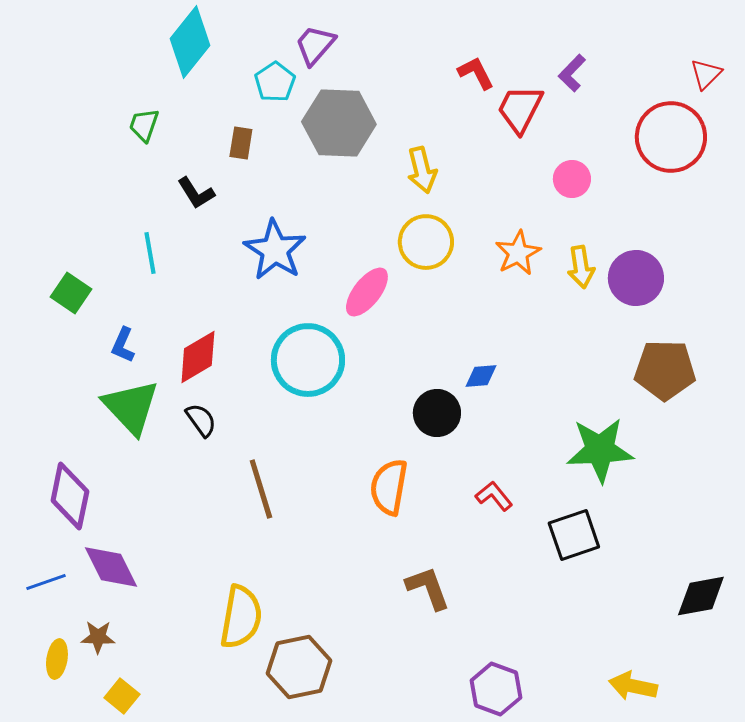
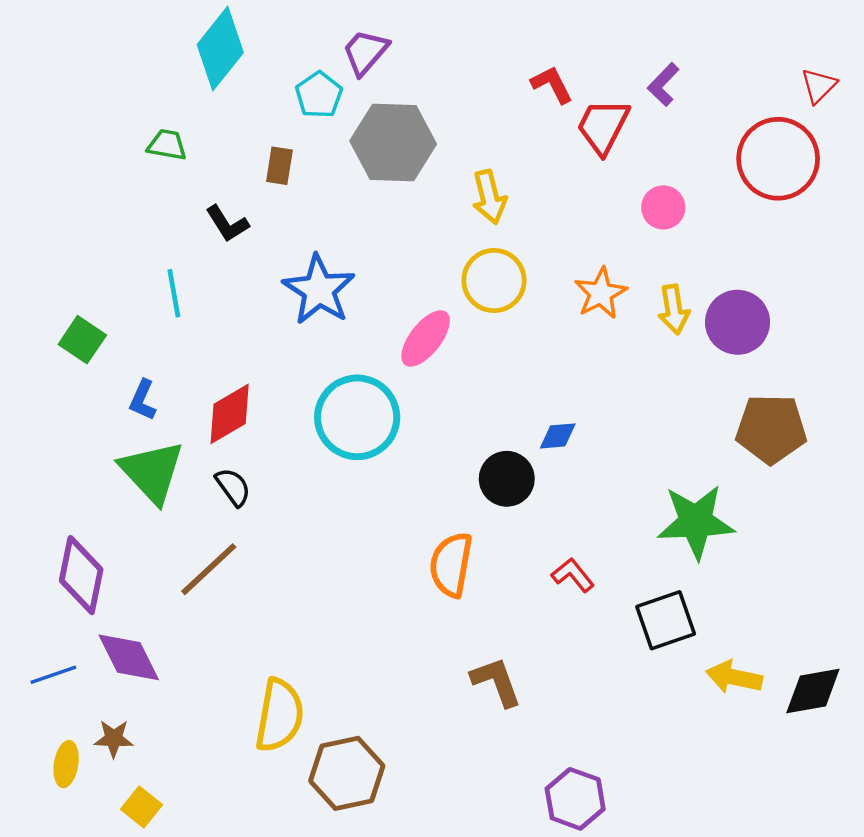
green trapezoid: (144, 125) -> (167, 145), turned 81
brown line: (261, 489) -> (209, 569), moved, turned 64
yellow arrow: (633, 686) -> (734, 677), moved

